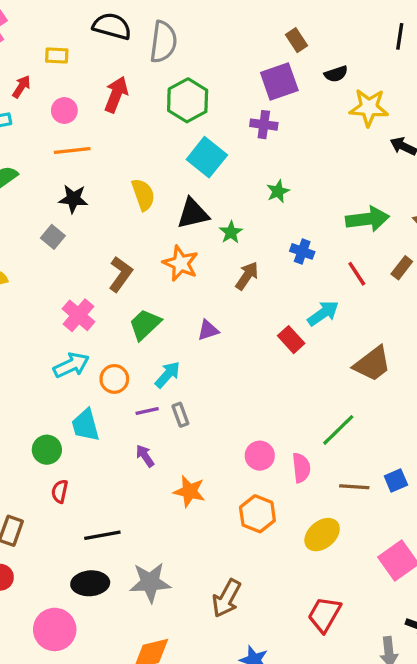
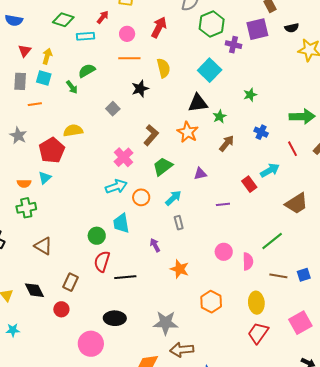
green hexagon: (188, 100) -> (212, 24), moved
purple cross: (264, 125) -> (234, 45), moved
yellow semicircle: (143, 195) -> (164, 68), moved
black star: (73, 199) -> (140, 89), moved, turned -30
purple line: (147, 411) -> (223, 204), moved
red semicircle: (60, 491) -> (102, 261), size x1.5
orange hexagon: (257, 514) -> (211, 302), moved
black line: (102, 535) -> (125, 277), moved
yellow ellipse: (322, 535) -> (256, 303), turned -60
gray star: (150, 582) -> (166, 323), moved
brown arrow: (226, 598) -> (182, 350), moved, turned 50
red trapezoid: (324, 614) -> (258, 333), moved

